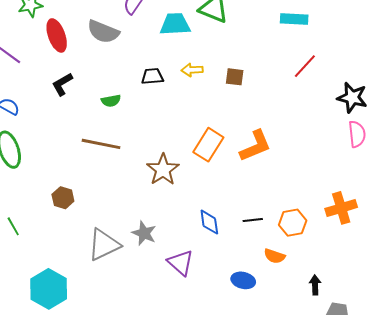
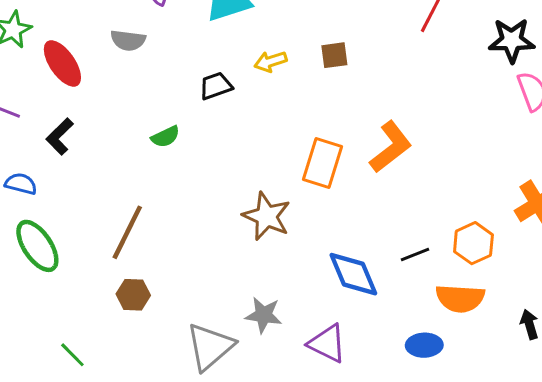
gray semicircle: (103, 32) -> (128, 40), size x0.7
black L-shape: (62, 84) -> (60, 136), moved
brown line: (101, 144) -> (127, 232), moved, turned -60
blue diamond: (209, 222) -> (353, 274), size x1.4
orange semicircle: (275, 256) -> (460, 298), size x1.5

